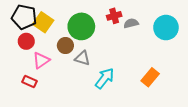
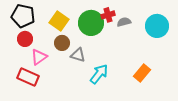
yellow square: (43, 22) -> (59, 21), moved
green circle: (81, 26) -> (91, 23), moved
red rectangle: (29, 82) -> (28, 77), size x1.5

